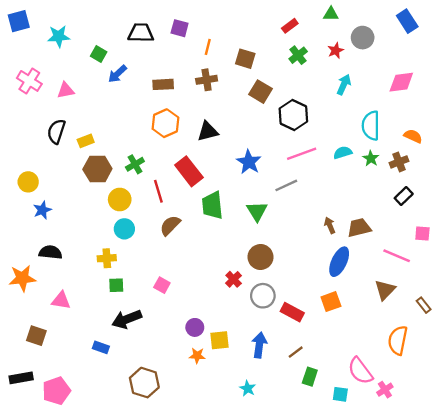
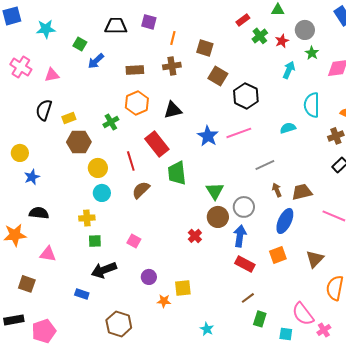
green cross: (298, 55) -> (260, 36), moved
pink line: (302, 154) -> (239, 133), moved
green star: (371, 158) -> (312, 53), moved
green cross: (135, 164) -> (111, 122), moved
gray line: (286, 185) -> (265, 165), moved
green triangle: (257, 211) -> (215, 191), moved
brown triangle: (385, 290) -> (315, 259), moved
gray circle: (263, 296) -> (244, 207), moved
purple circle: (195, 327) -> (149, 277), moved
blue arrow: (259, 345) -> (240, 236), moved

